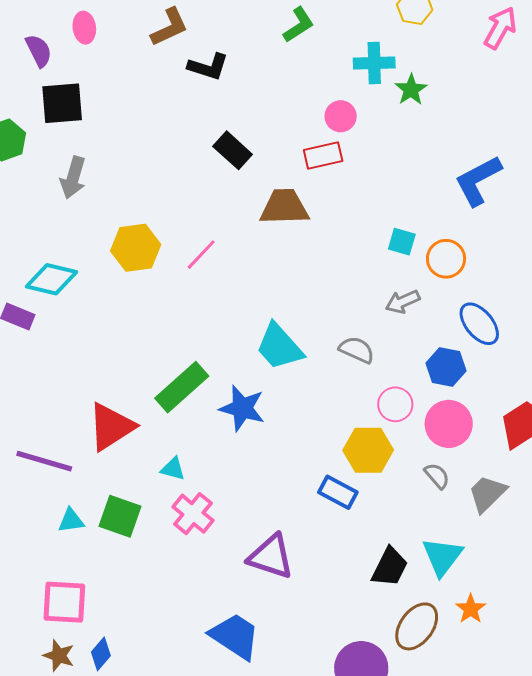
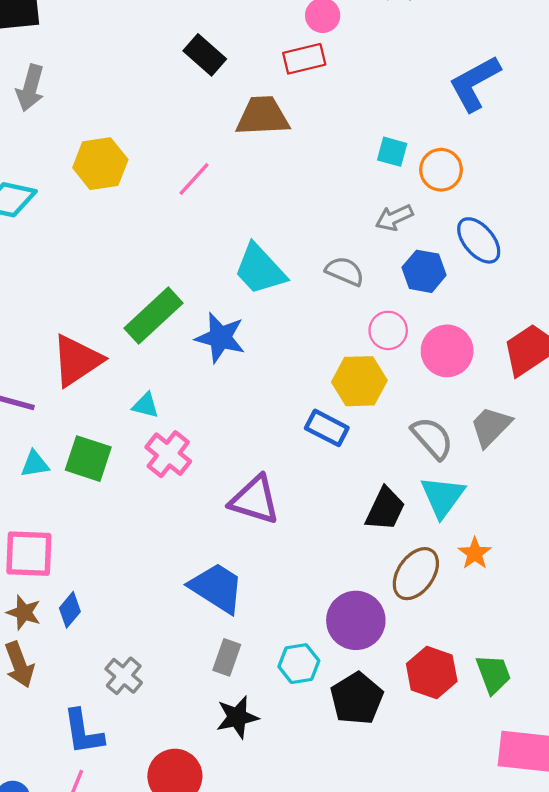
pink line: (201, 255) -> (194, 179), moved
blue hexagon: (446, 367) -> (424, 271), moved
gray semicircle: (437, 476) -> (432, 438), moved, size x1.5

